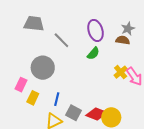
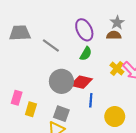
gray circle: (43, 68) -> (61, 81), moved
blue line: (57, 99) -> (91, 100), moved
gray square: (74, 113) -> (61, 114), moved
red diamond: (97, 114) -> (81, 82), moved

